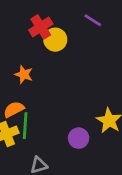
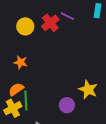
red cross: (41, 27) -> (50, 23), moved
yellow circle: (55, 40) -> (25, 26), moved

